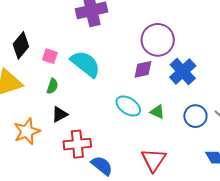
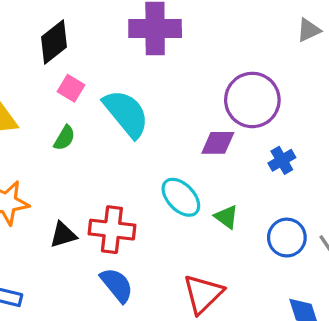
black diamond: (21, 45) -> (54, 42), moved
blue cross: (183, 71) -> (282, 160), size x0.6
black triangle: (60, 114) -> (63, 235), moved
red cross: (77, 144) -> (112, 230), moved

